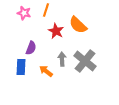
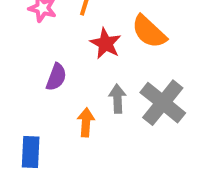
blue rectangle: (21, 67) -> (31, 152), moved
orange arrow: (46, 71) -> (86, 122), turned 56

